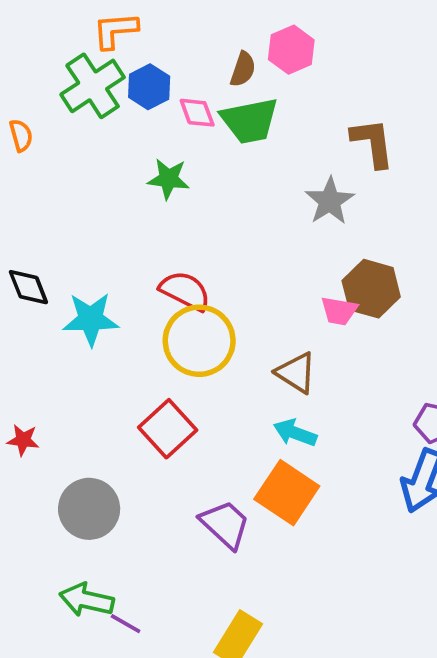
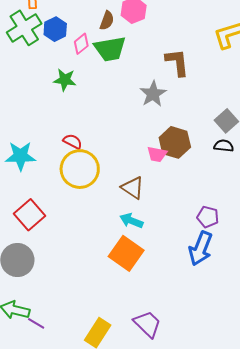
pink diamond: (197, 113) -> (81, 44), turned 70
red semicircle: (185, 291) -> (73, 141), size x0.7
red square: (168, 429) -> (30, 215), moved
purple trapezoid: (225, 524) -> (147, 324), moved

